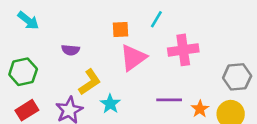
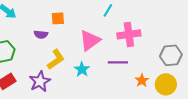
orange square: (120, 29) -> (58, 18), moved
purple line: (169, 100) -> (118, 62), moved
cyan star: (110, 104) -> (82, 69), moved

